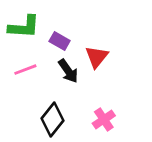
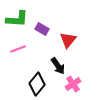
black arrow: (68, 71) -> (58, 66), moved

